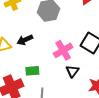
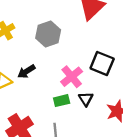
green rectangle: (32, 71) -> (62, 101), moved

